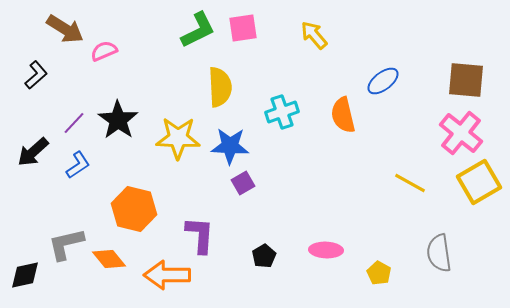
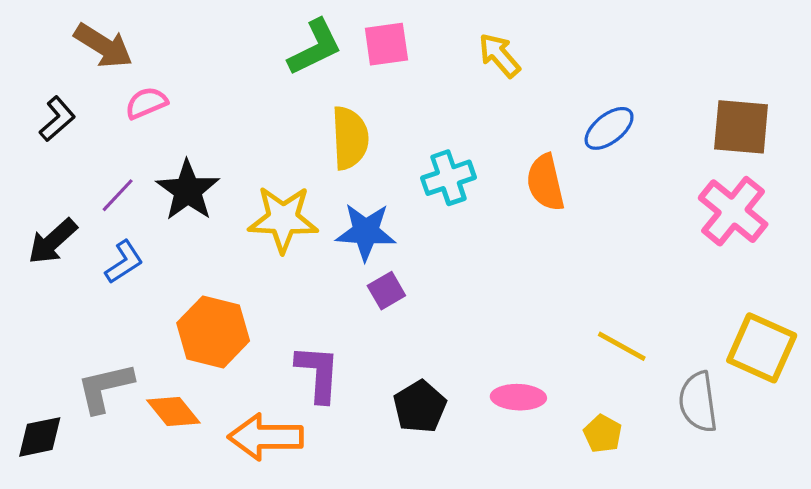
pink semicircle: (104, 51) -> (146, 103), moved
yellow square: (479, 182) -> (762, 348), moved, turned -36
yellow line: (410, 183) -> (622, 346), moved
black pentagon: (264, 256) -> (420, 407), size x1.4

